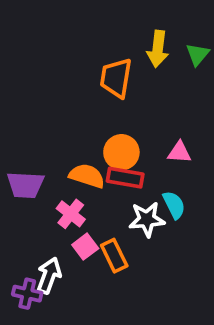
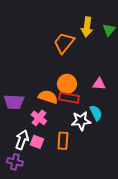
orange trapezoid: (116, 78) -> (64, 43), turned 30
pink square: (85, 247) -> (37, 142), moved, turned -32
orange rectangle: (114, 256) -> (63, 141), turned 30
white arrow: (49, 276) -> (22, 140), moved

